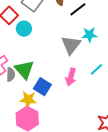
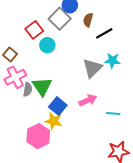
cyan line: (96, 69) -> (113, 114), moved, turned 40
pink arrow: (71, 77) -> (88, 100), turned -138
yellow star: (28, 99) -> (54, 121), moved

